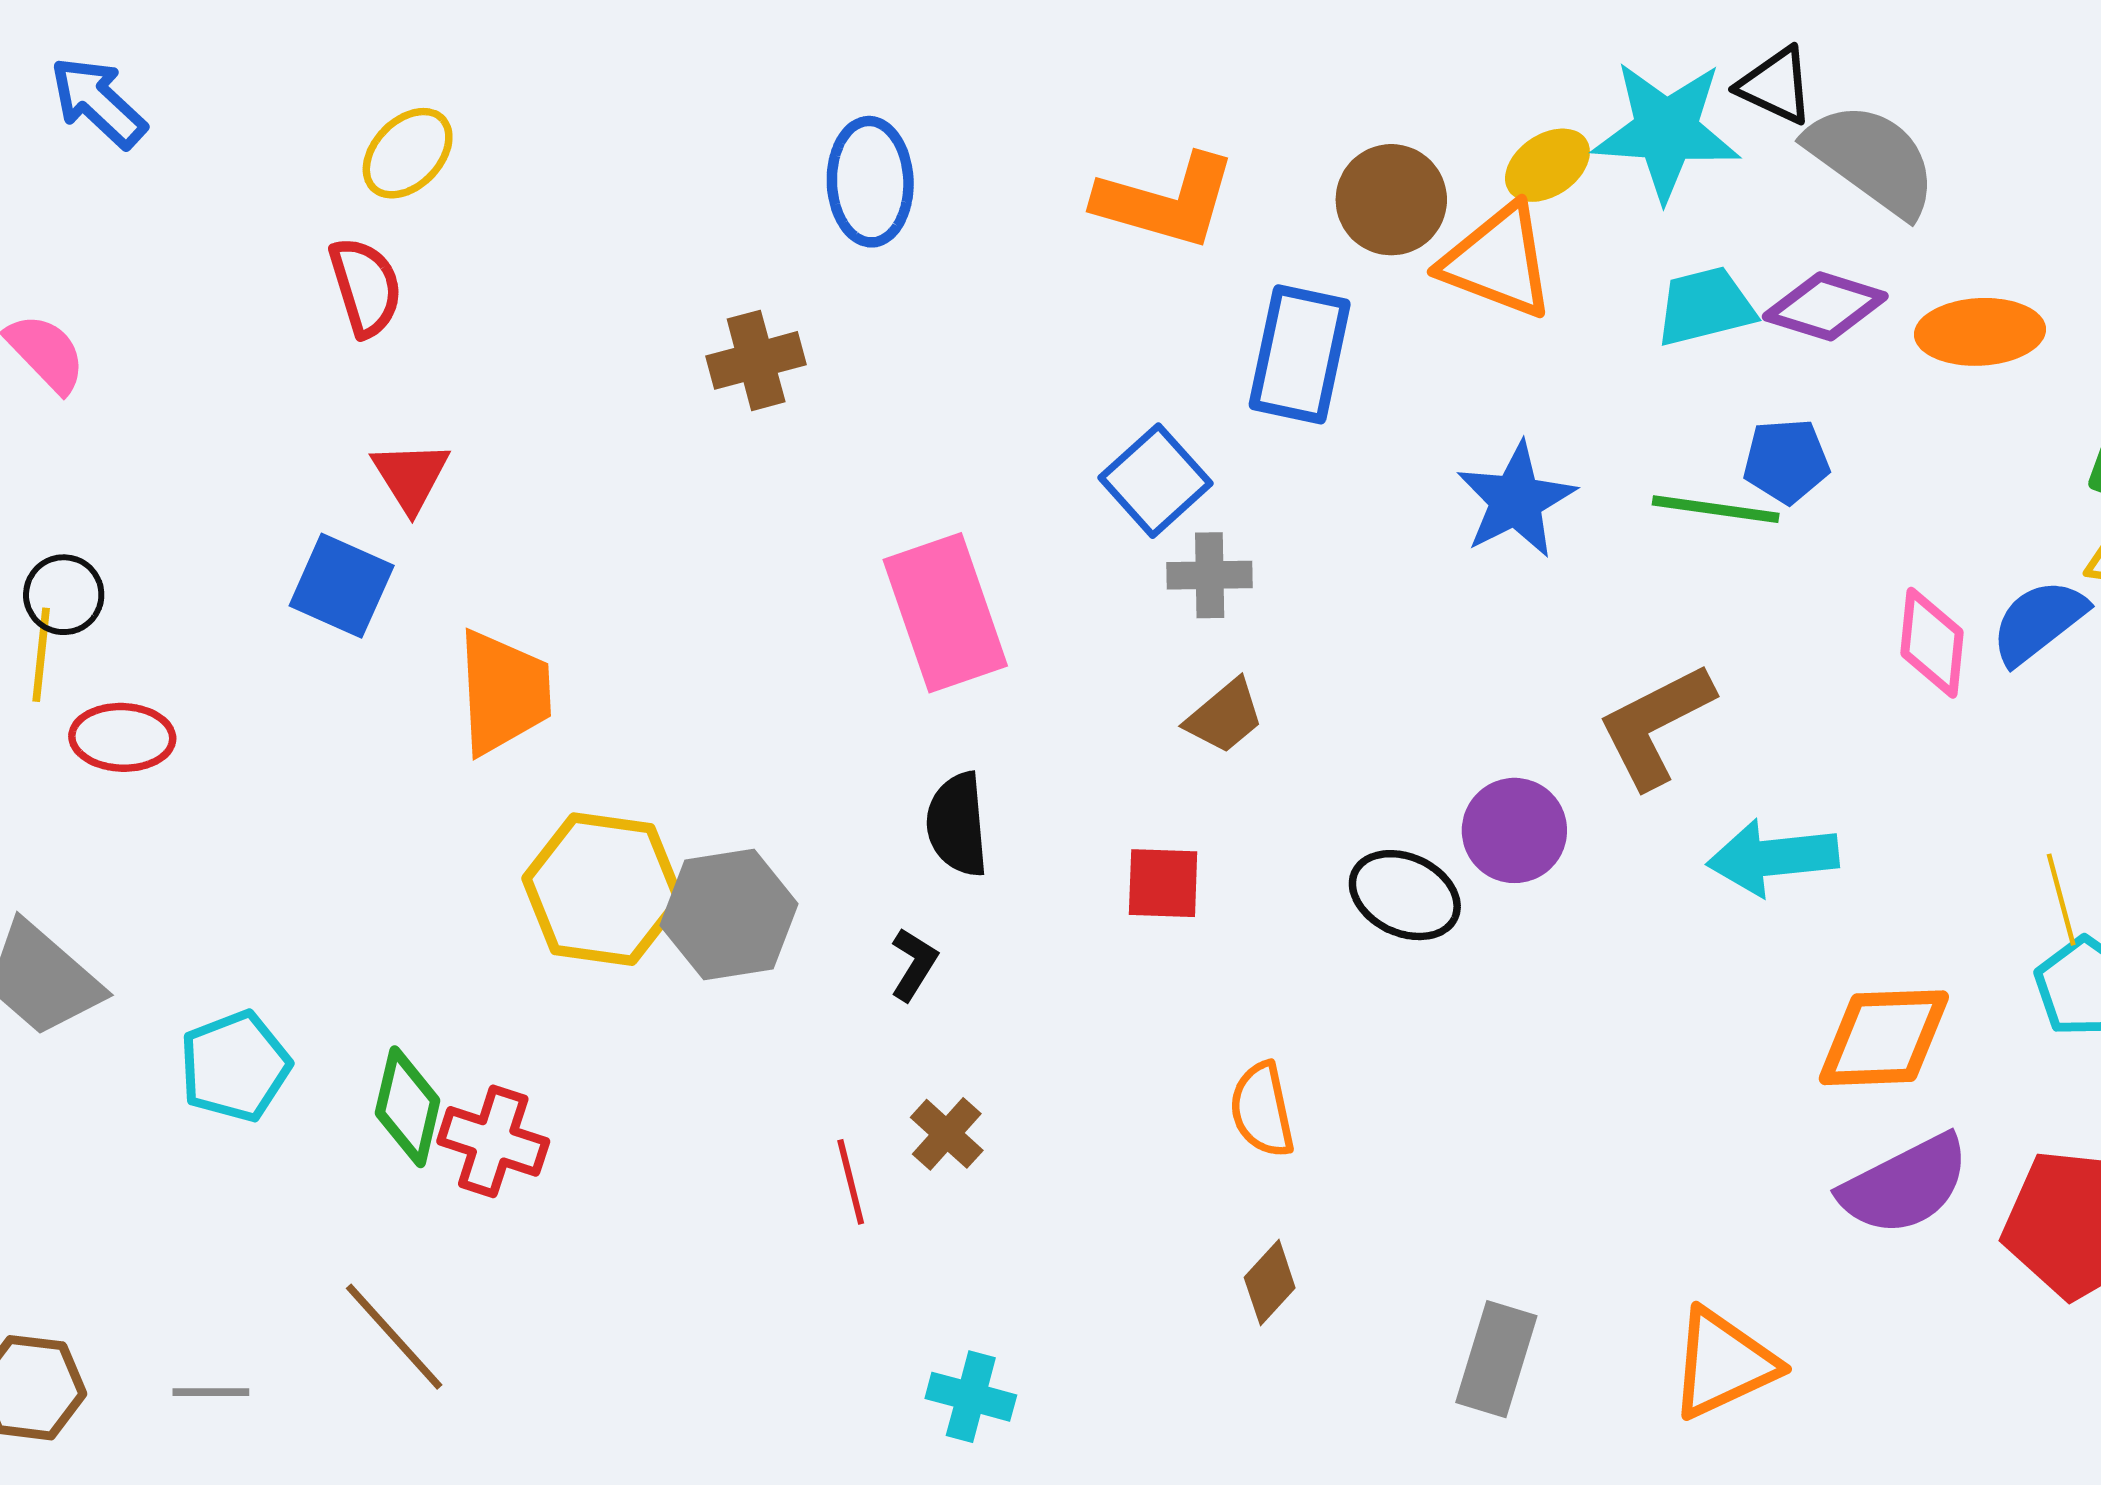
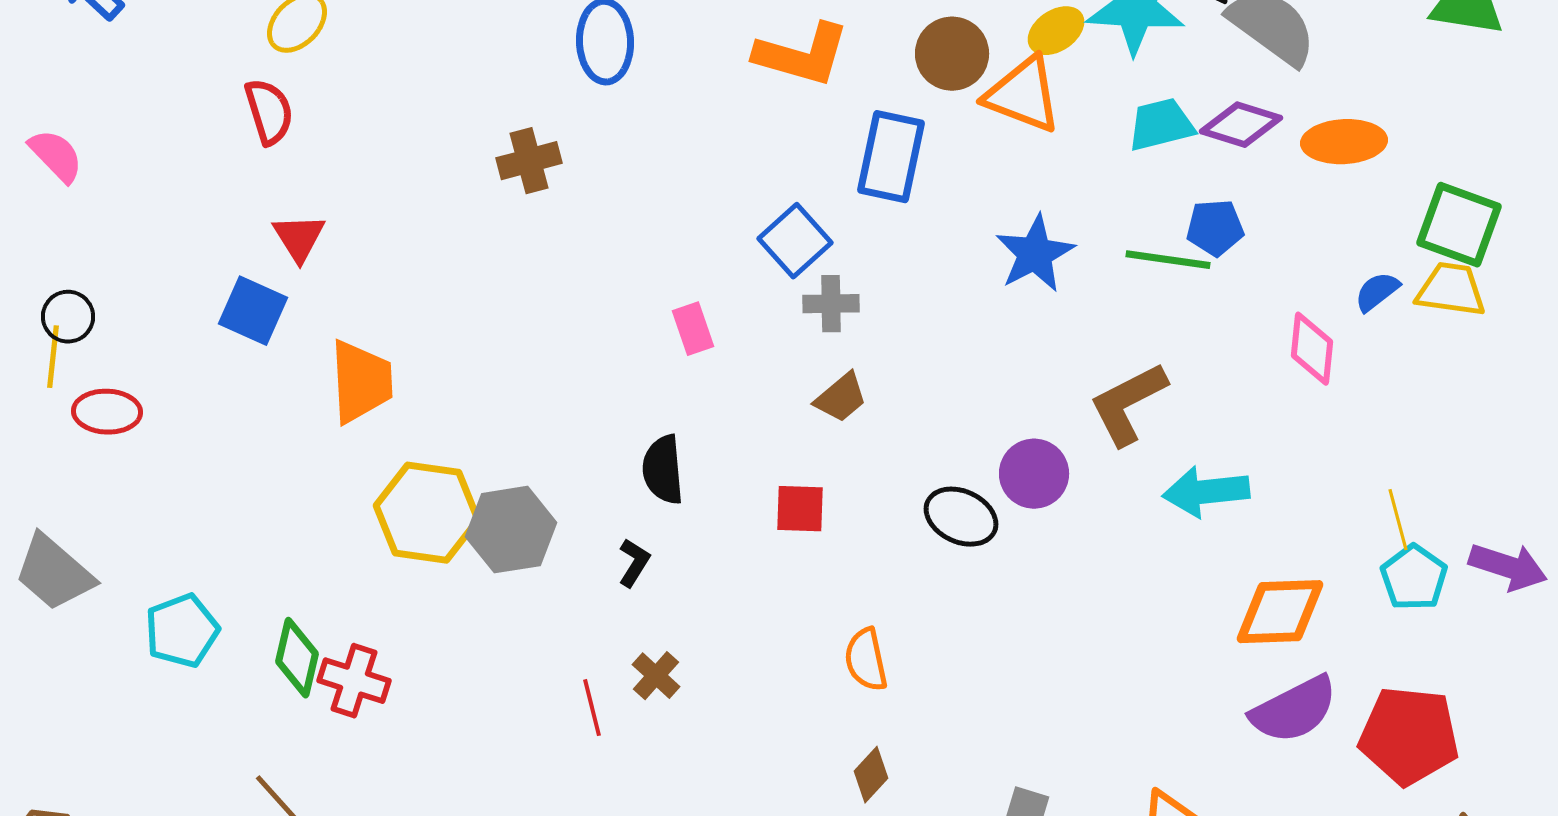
pink rectangle: (945, 613) -> (693, 329), moved, size x0.5
blue semicircle: (2039, 622) -> (1377, 292), moved, size x0.7

